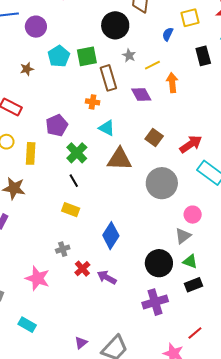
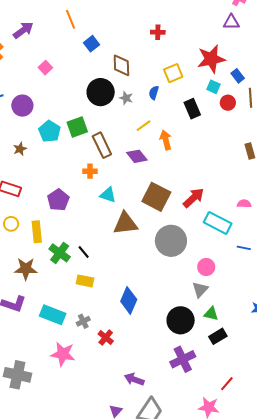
gray star: (129, 55) -> (126, 98), moved
brown square: (154, 137) -> (156, 197), size x1.6
green cross: (77, 153) -> (60, 253), moved
purple arrow: (107, 277) -> (134, 379), moved
cyan rectangle: (27, 325) -> (53, 315), moved, size x1.4

